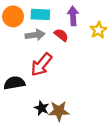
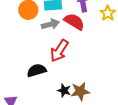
red semicircle: (61, 35) -> (74, 22), size x1.5

